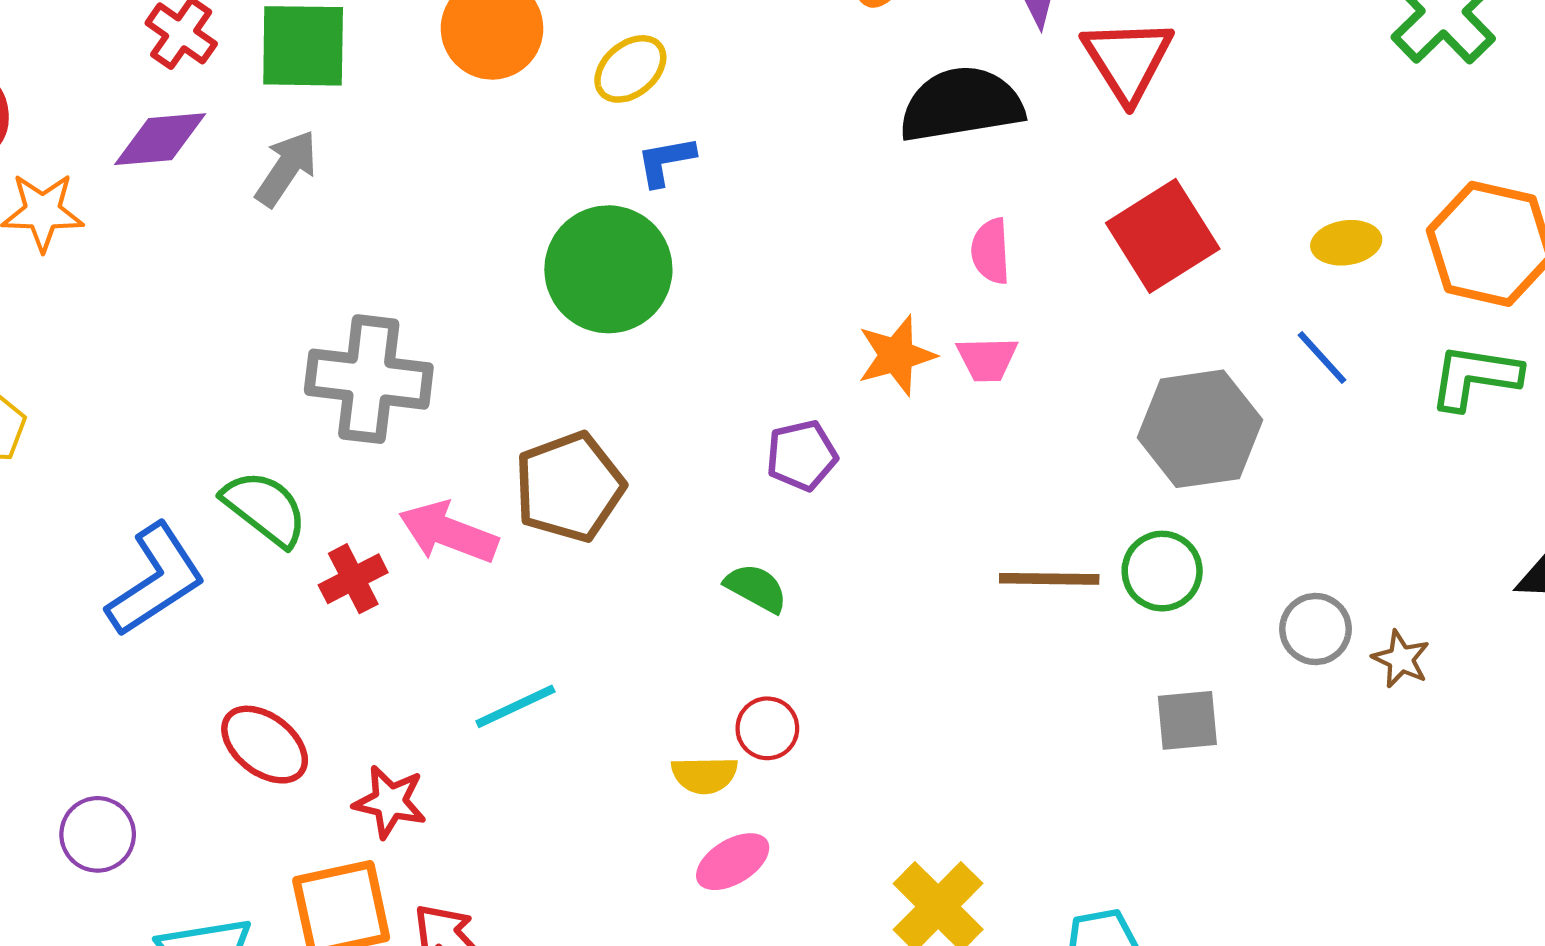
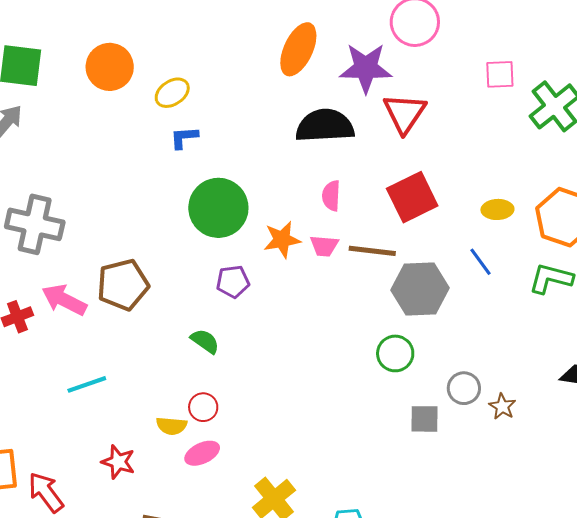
green circle: (608, 269) -> (218, 208), moved
brown line: (1049, 579) -> (372, 251), moved
gray square: (1187, 720) -> (424, 419), moved
red star: (390, 802) -> (118, 462), moved
pink ellipse: (733, 862) -> (202, 453), moved

